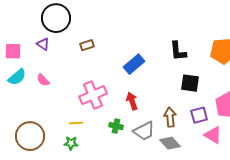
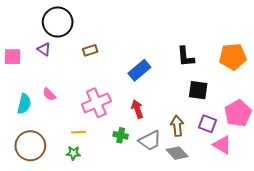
cyan semicircle: (17, 77) -> (24, 104), moved, turned -36
pink semicircle: (43, 80) -> (49, 94), moved
purple square: (199, 115) -> (208, 124), turned 36

